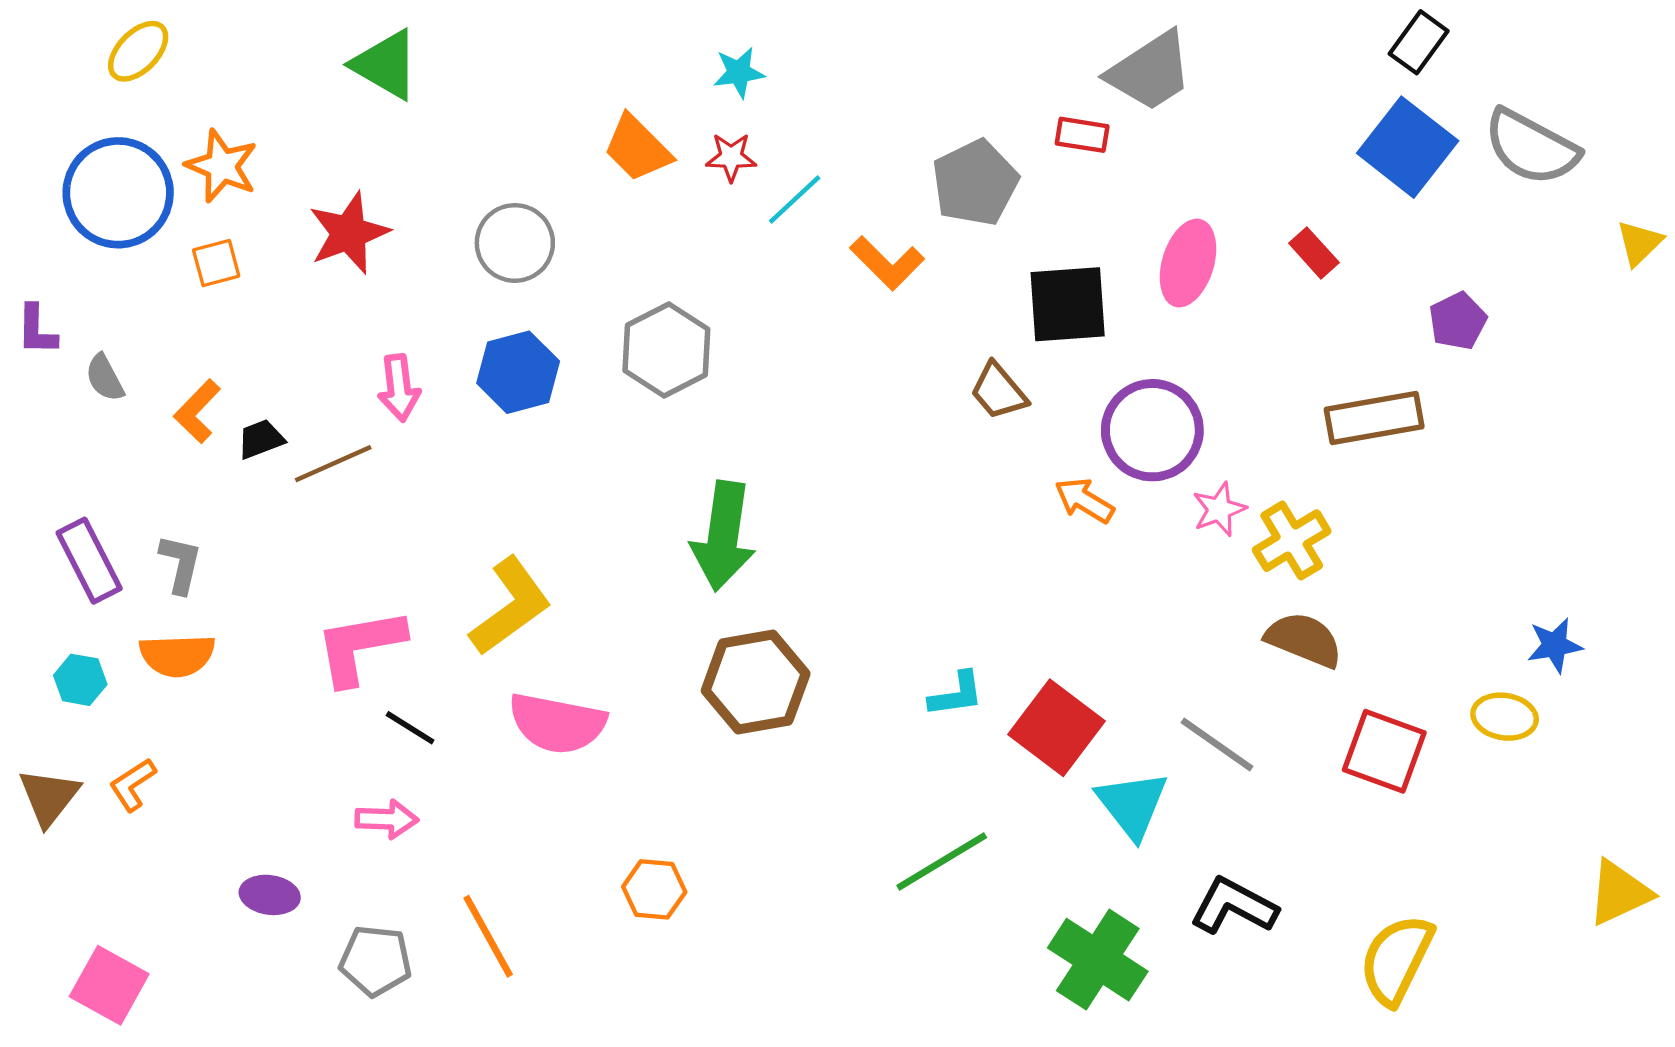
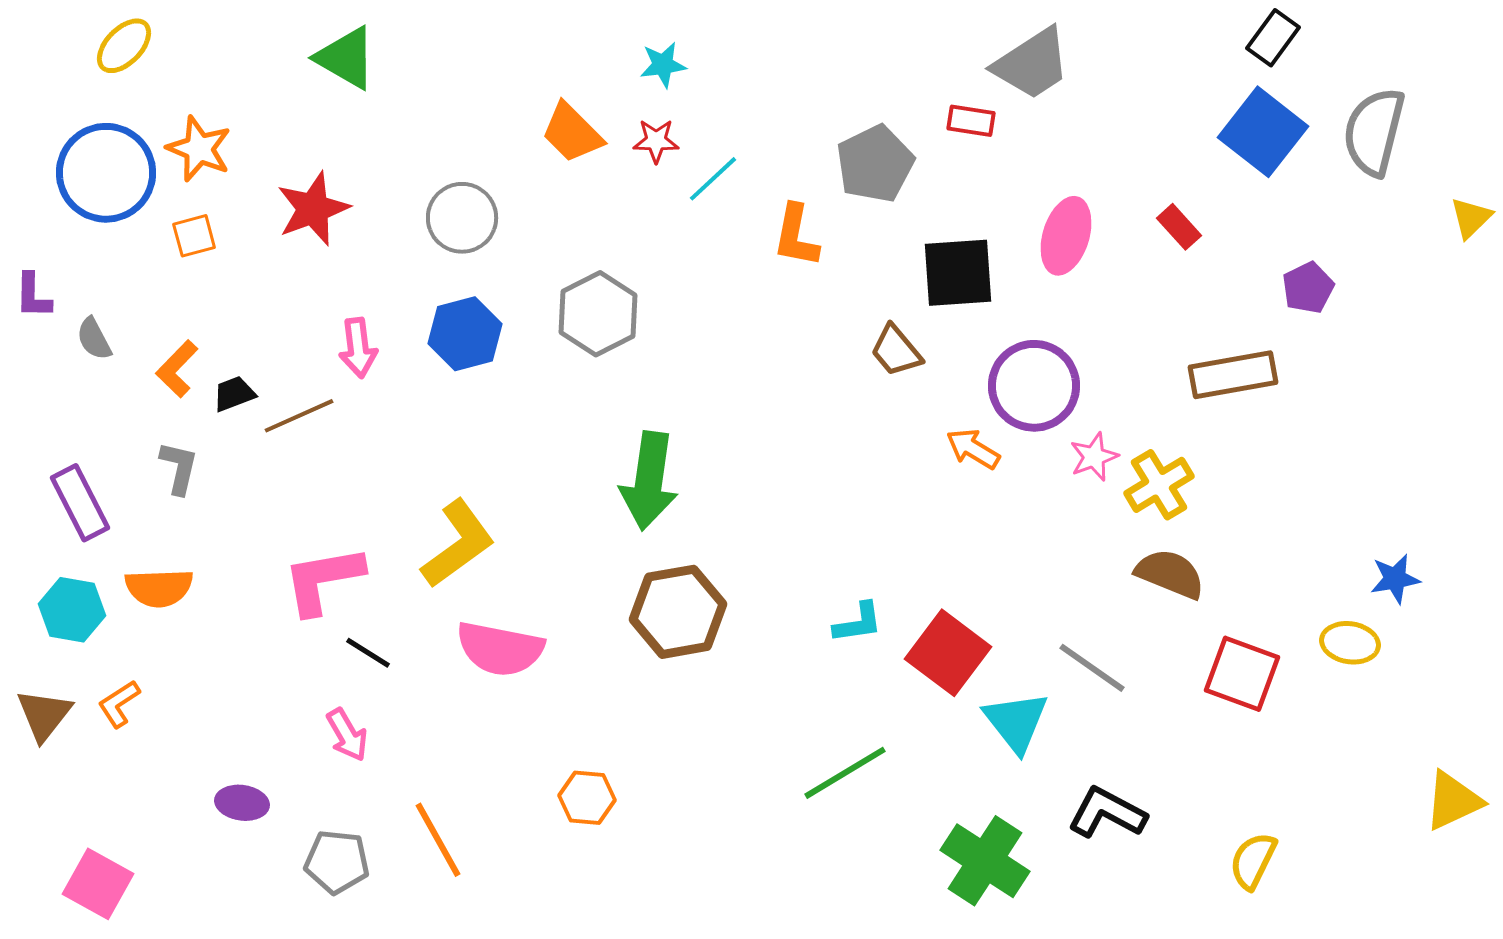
gray semicircle: (1531, 147) -> (1374, 132), turned 76
orange L-shape: (887, 263) -> (796, 236), turned 56
gray L-shape: (181, 564) -> (179, 468), moved
cyan hexagon: (80, 680) -> (72, 610), size x1.4
pink arrow: (387, 819) -> (347, 735), turned 58
yellow semicircle: (1396, 960) -> (1253, 861), size x0.7

